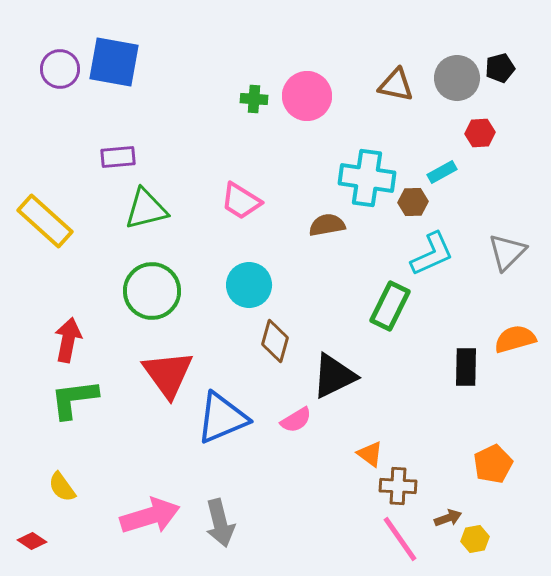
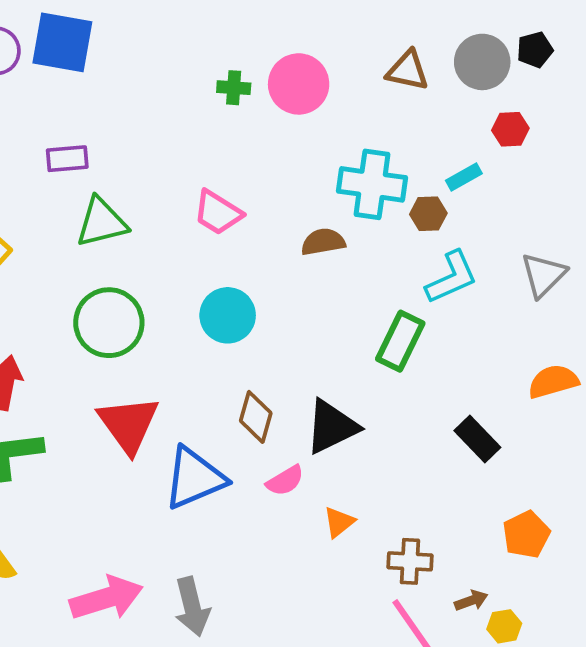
brown diamond: (275, 341) -> (256, 417), moved
black rectangle: (466, 367) -> (477, 439), moved, turned -45
orange triangle: (370, 454) -> (339, 522), moved, turned 44

